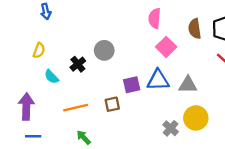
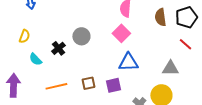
pink square: (166, 47) -> (121, 33), moved
purple square: (132, 85) -> (113, 85), moved
gray triangle: (188, 85) -> (170, 68), moved

